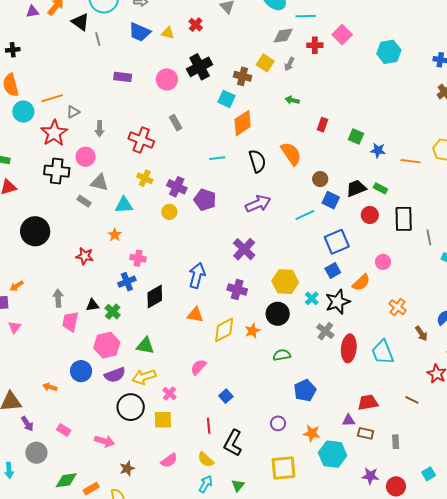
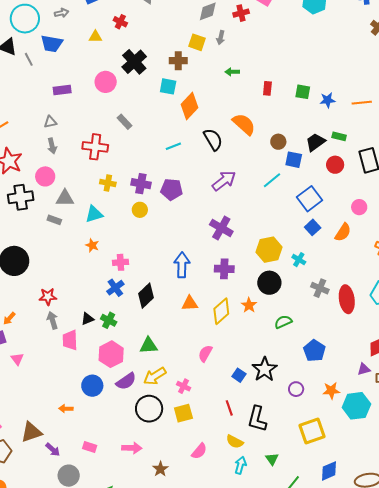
blue trapezoid: (140, 32) -> (52, 44), moved
gray triangle: (73, 112) -> (50, 122), moved, turned 32
red star: (85, 256) -> (48, 297), moved
black star: (338, 302) -> (265, 369), moved

